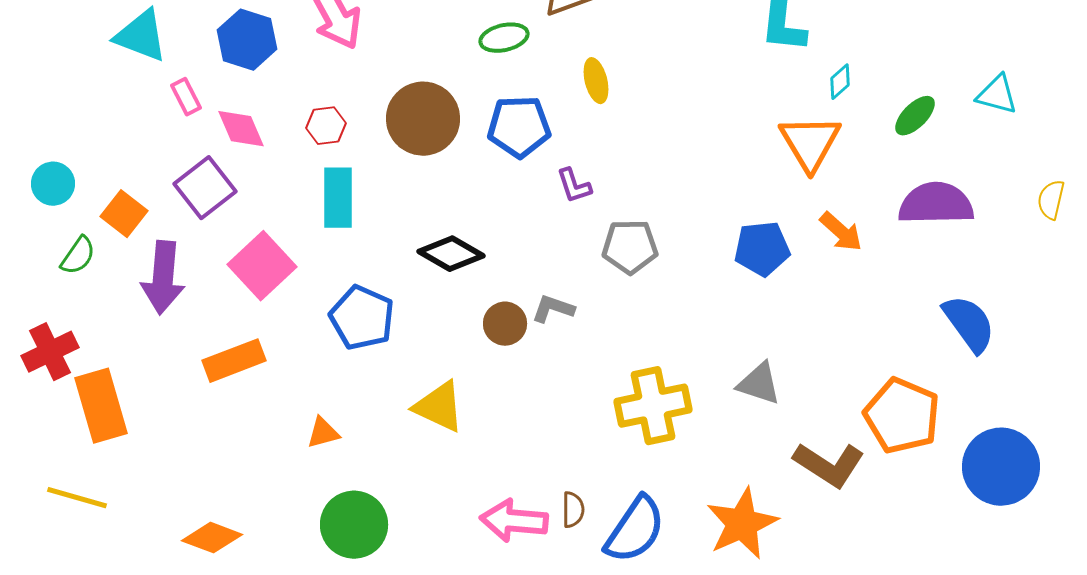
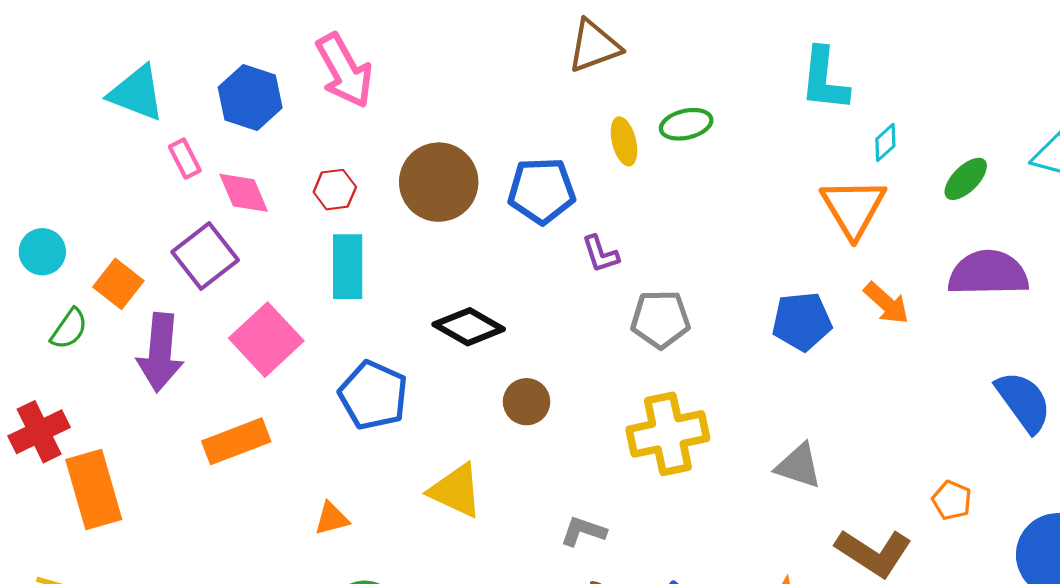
green ellipse: (504, 38) -> (686, 124), moved
gray L-shape: (553, 309) -> (583, 531), moved
yellow cross: (653, 406) -> (668, 434), moved
orange pentagon: (902, 416) -> (952, 500), size x0.5

